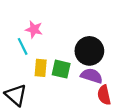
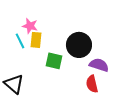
yellow rectangle: (41, 68) -> (36, 40), moved
purple semicircle: (92, 76) -> (99, 65), moved

